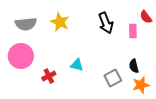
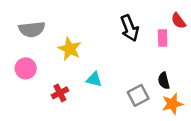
yellow star: (60, 22) -> (70, 49), moved
pink circle: (21, 56) -> (26, 68), size x0.7

